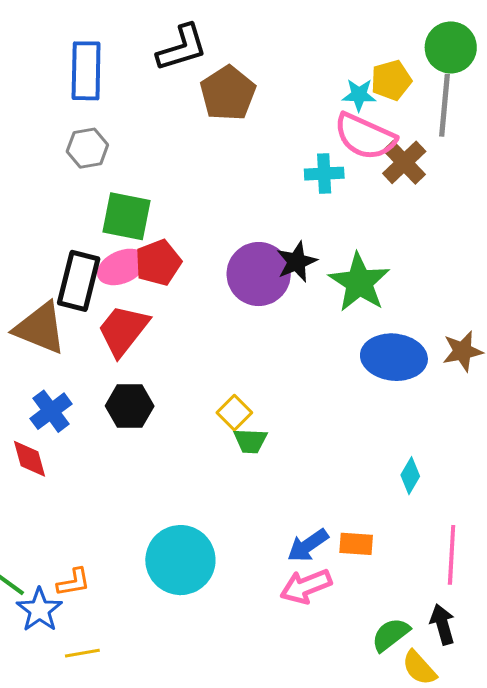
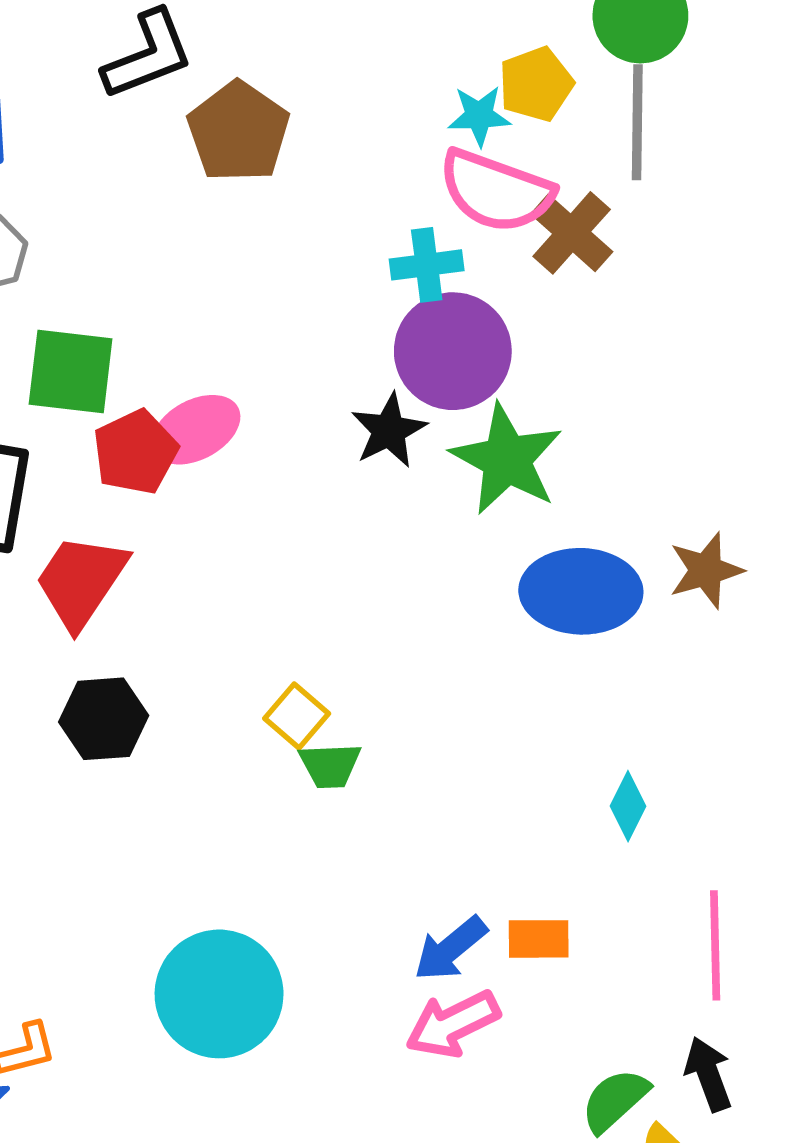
pink ellipse: (122, 267) -> (196, 430), moved
purple circle: (259, 274) -> (453, 351), moved

